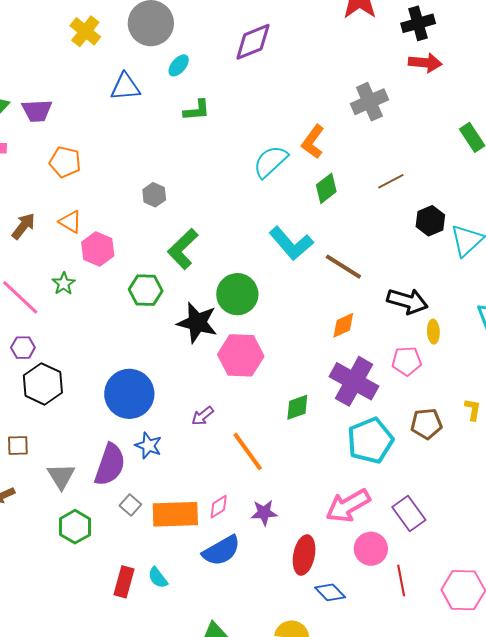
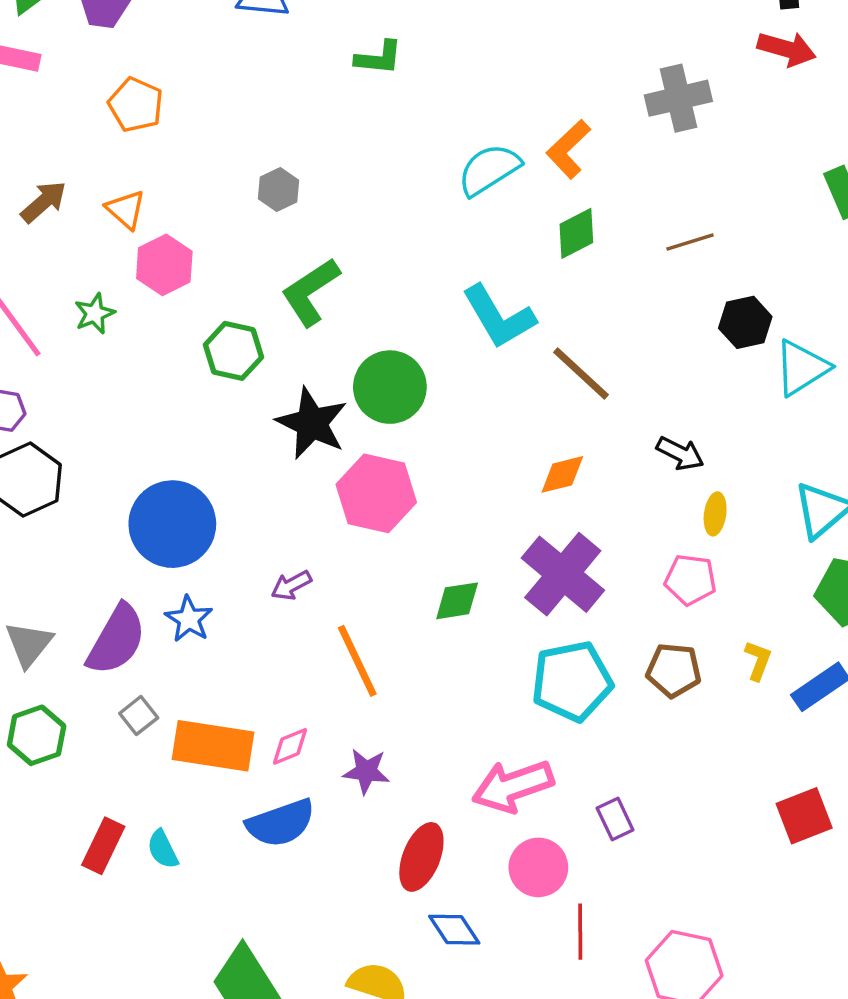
black arrow: (407, 301) -> (680, 453), size x0.7
pink pentagon: (407, 361) -> (690, 580), moved
purple rectangle: (409, 513) -> (615, 819), size x0.7

